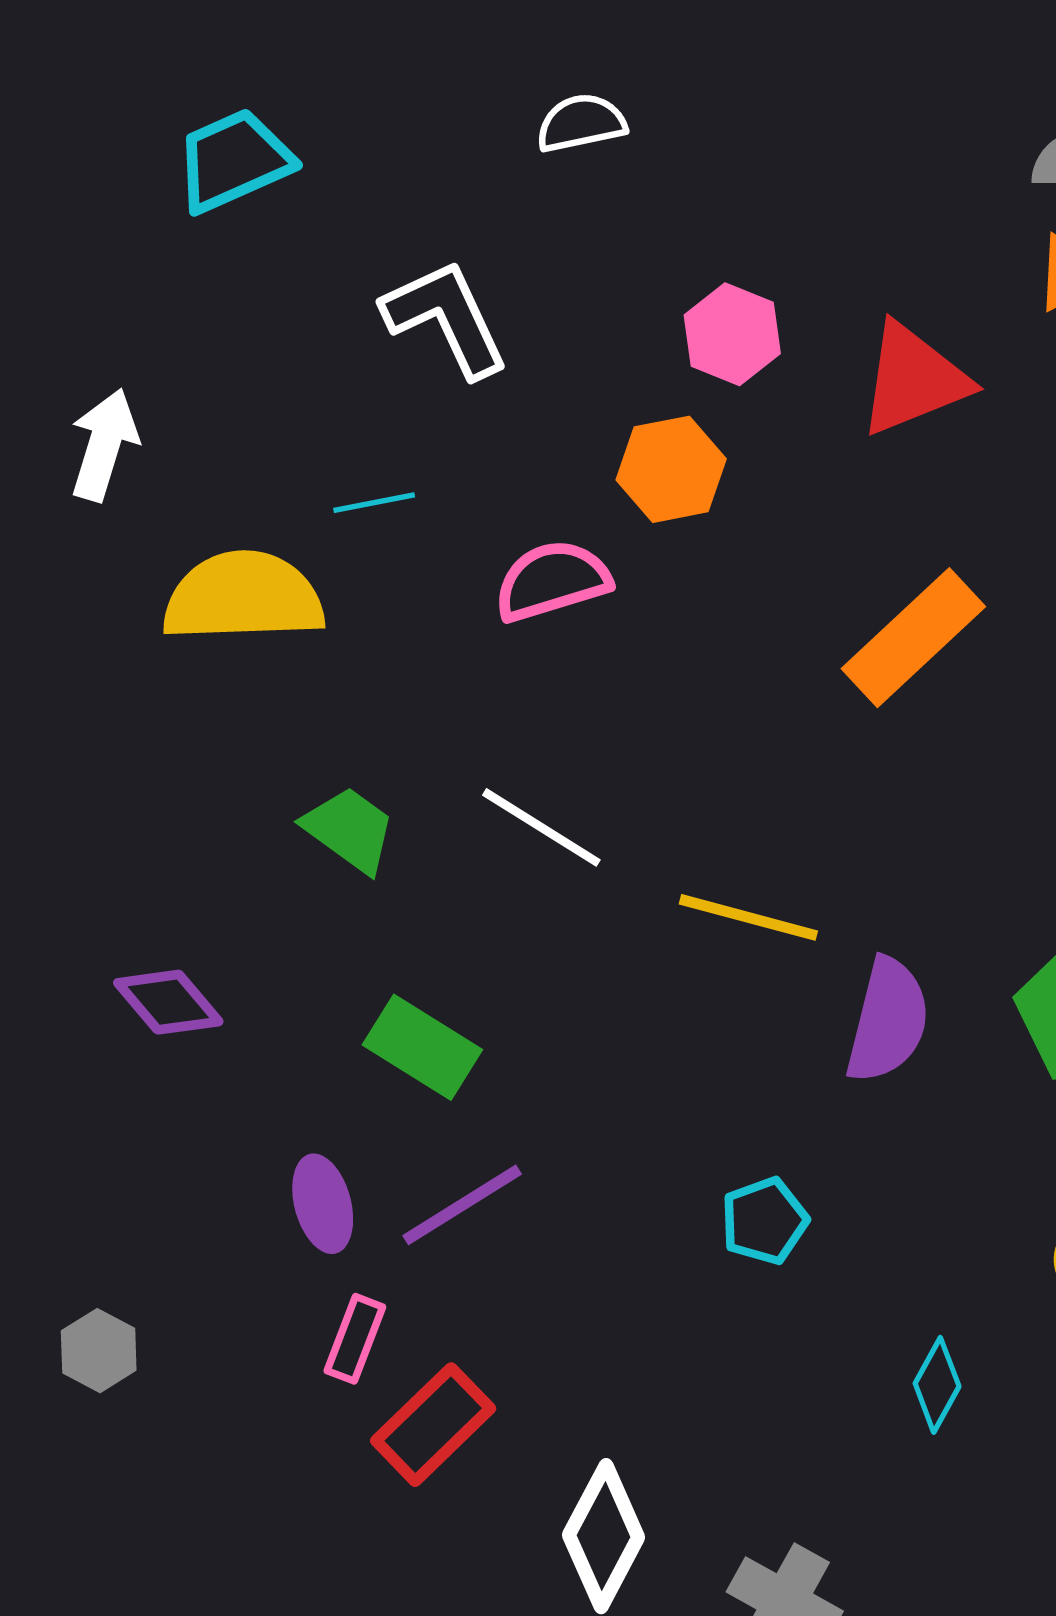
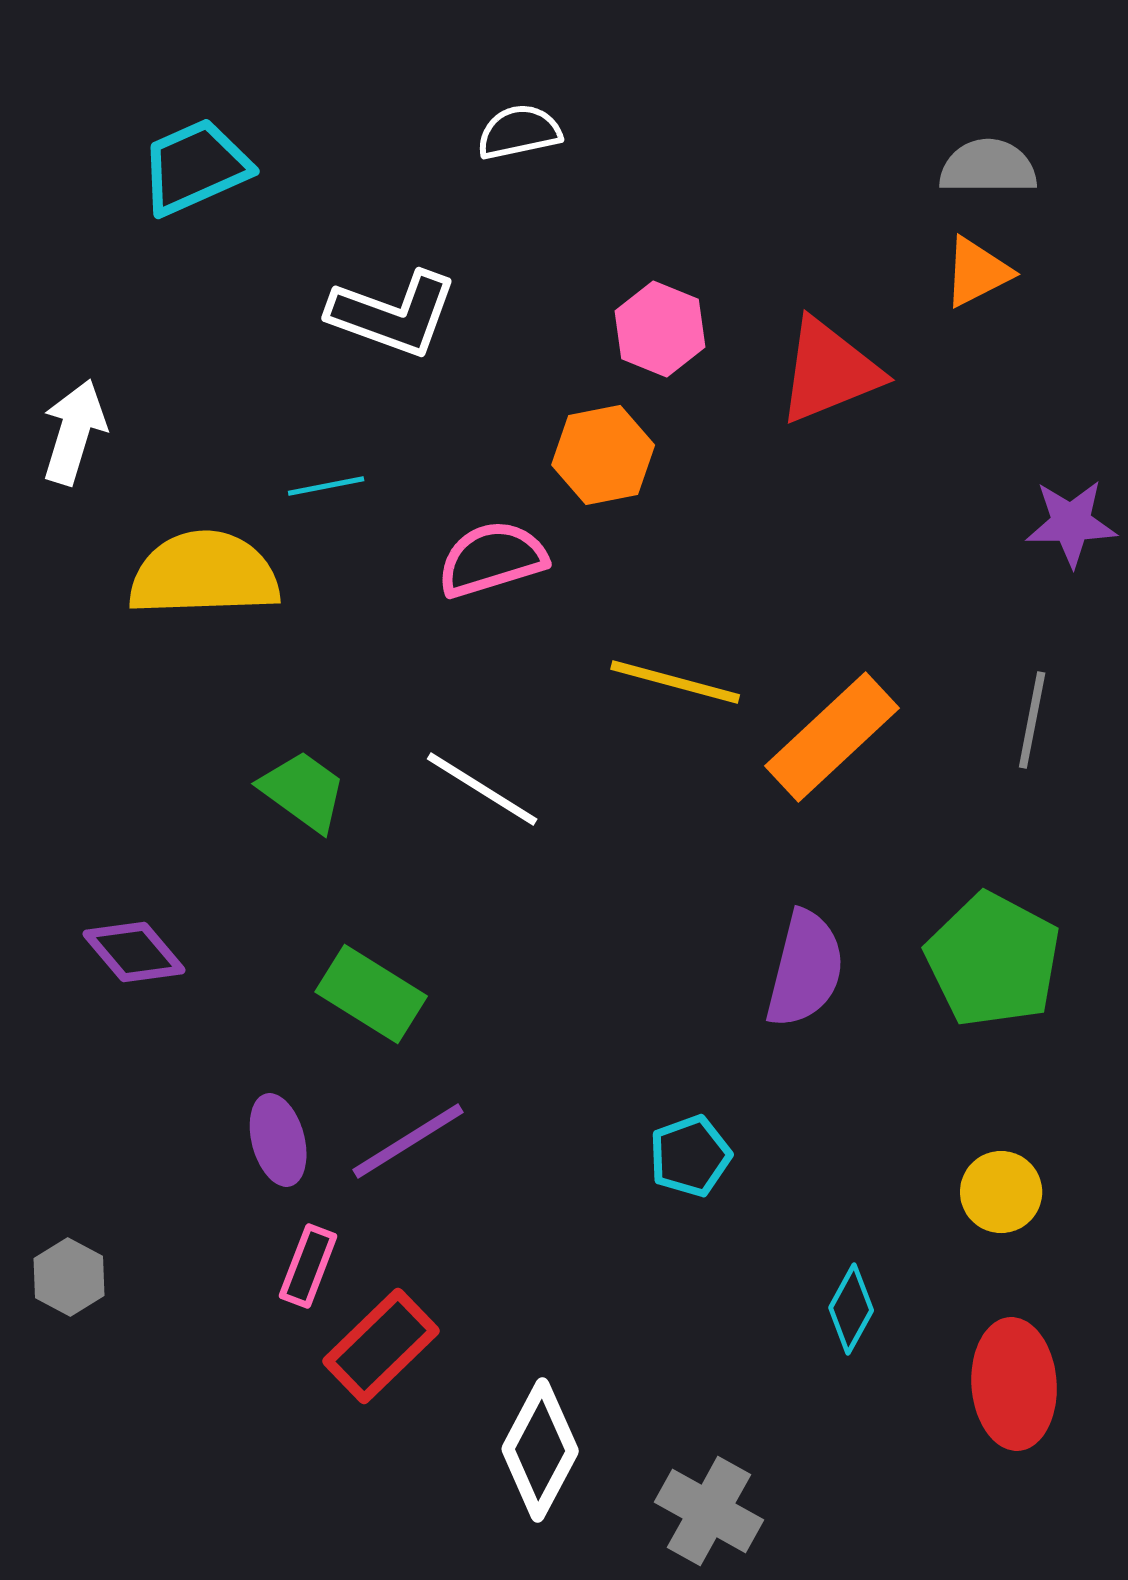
white L-shape: (446, 318) -> (393, 314), turned 135
orange rectangle: (913, 638) -> (832, 737), moved
yellow line: (748, 917) -> (675, 682), moved

